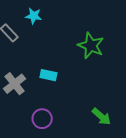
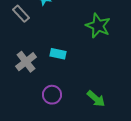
green arrow: (101, 117) -> (96, 99), moved

